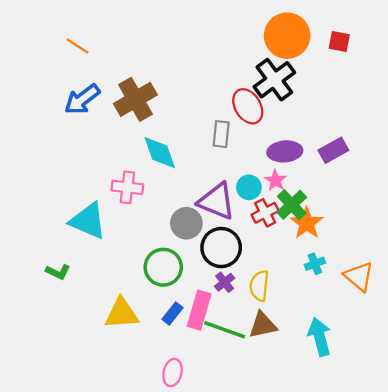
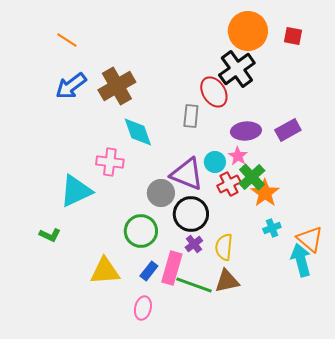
cyan triangle: (88, 221) -> (76, 191), turned -48
cyan arrow: (320, 337) -> (301, 260), moved
pink ellipse: (173, 373) -> (143, 308), moved

